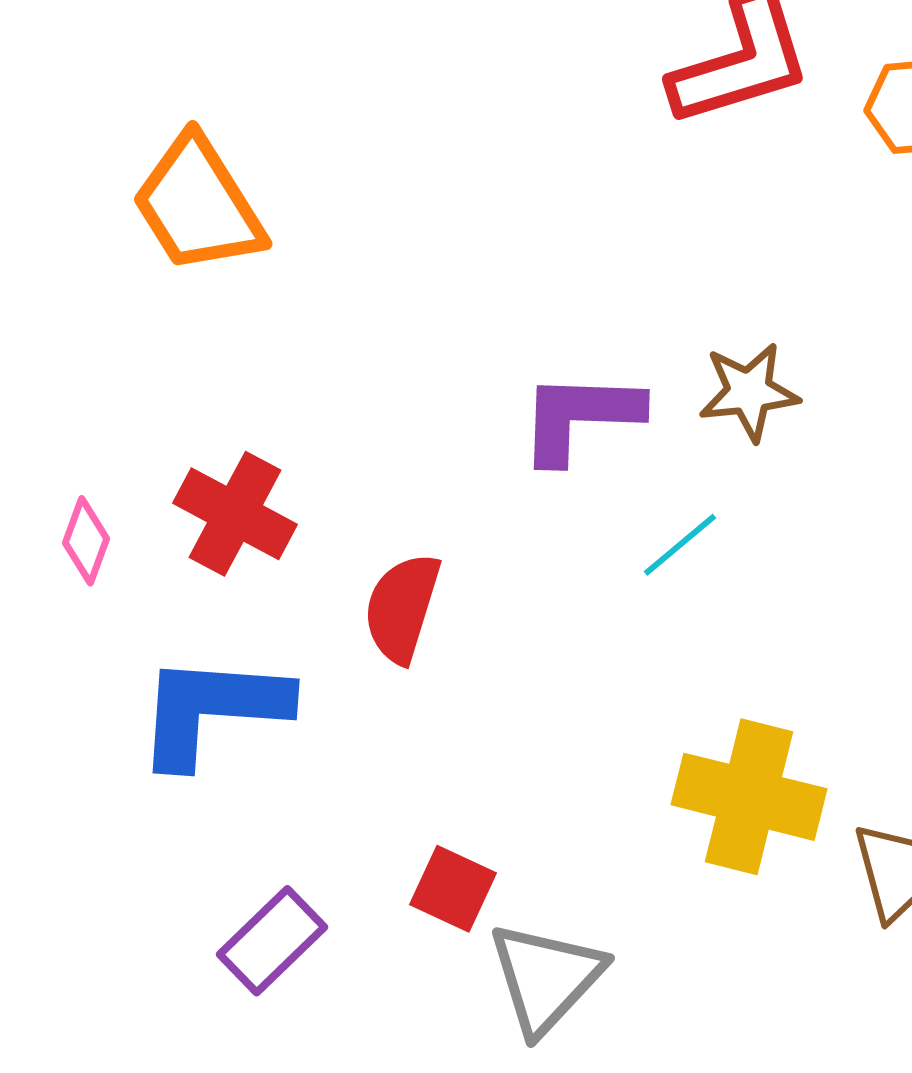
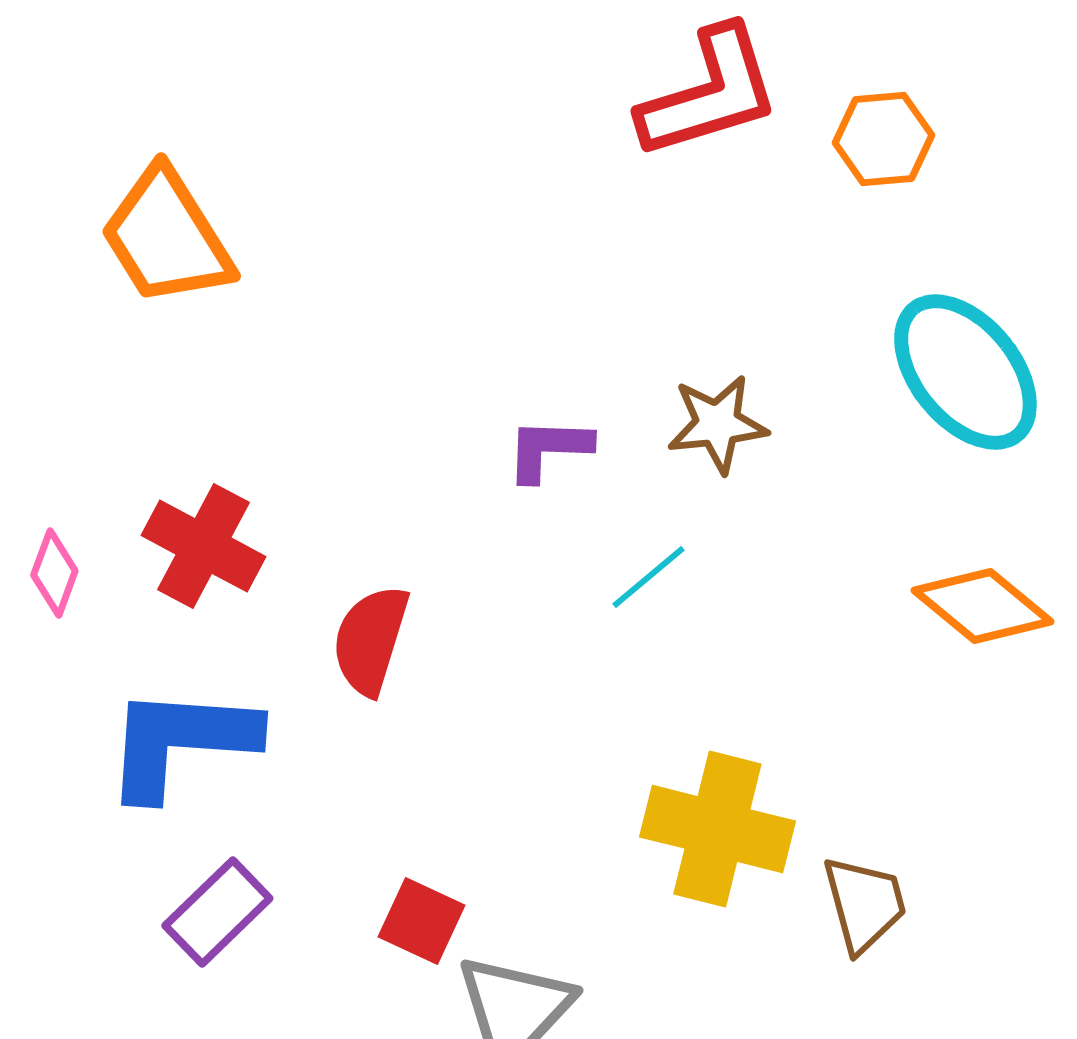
purple L-shape: (580, 417) -> (548, 449), size x0.7
purple rectangle: (272, 941) -> (217, 912), moved

